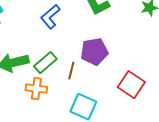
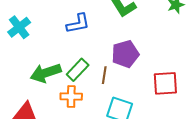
blue L-shape: (50, 17) -> (78, 23), turned -145
red square: (131, 85) -> (165, 83), turned -32

